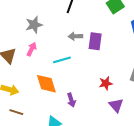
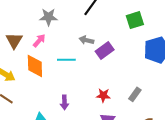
purple rectangle: (95, 41) -> (105, 51), turned 30
orange diamond: (46, 84) -> (35, 66), moved

